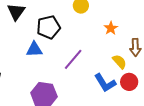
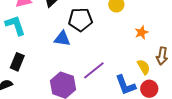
purple line: (73, 59) -> (94, 70), moved

